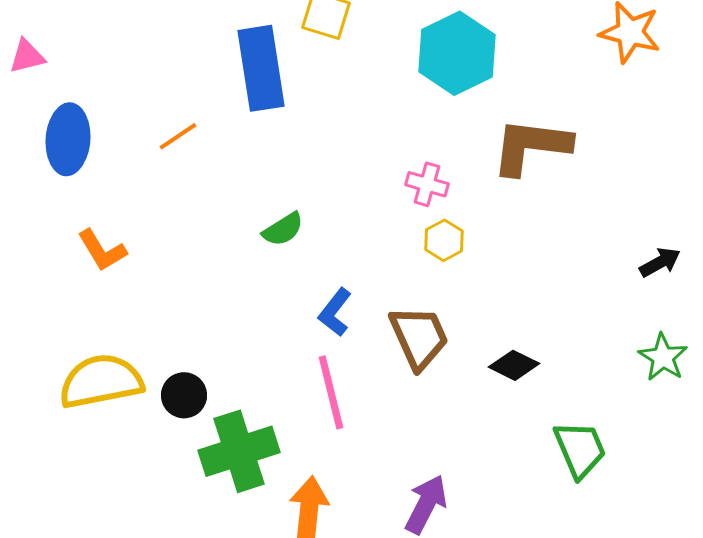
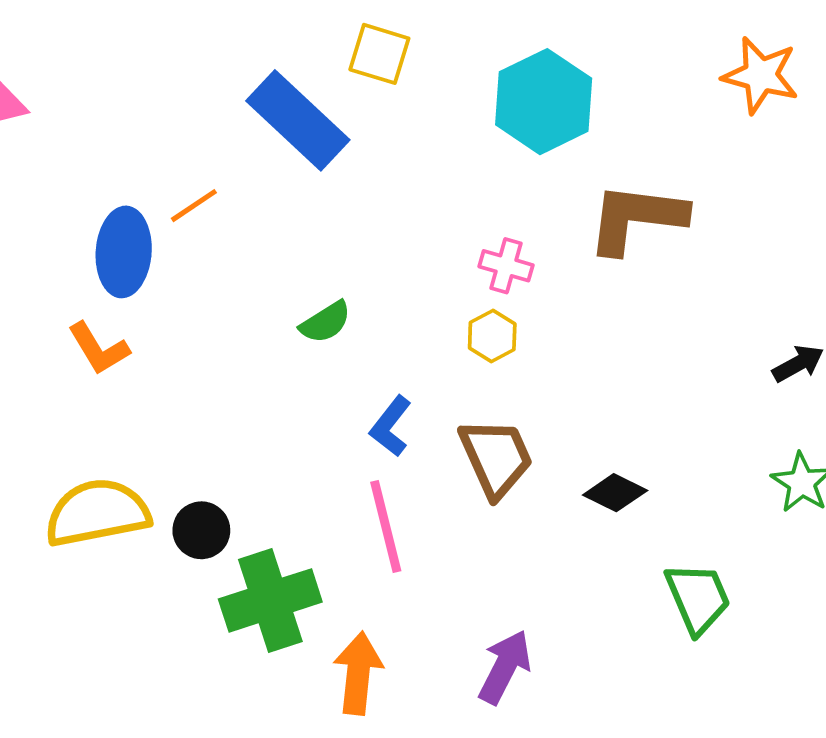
blue rectangle: (261, 68) -> (298, 120), turned -38
blue ellipse: (68, 139) -> (124, 252), moved
yellow hexagon: (444, 240) -> (492, 336), moved

